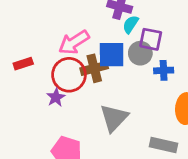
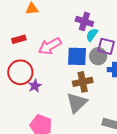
red rectangle: (23, 64) -> (19, 39), moved
brown cross: (94, 68) -> (83, 82), moved
red circle: (69, 75) -> (20, 72), moved

